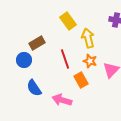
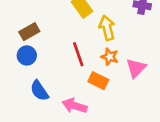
brown rectangle: (37, 43) -> (29, 32), moved
orange rectangle: (81, 80) -> (98, 81), turned -35

